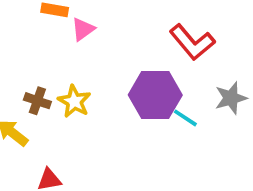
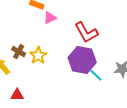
red L-shape: (192, 42) -> (86, 32), moved

